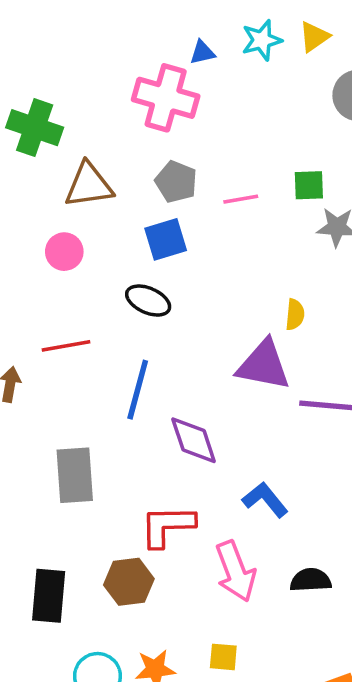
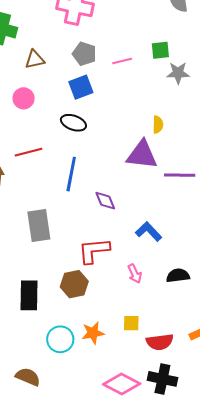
brown triangle: (89, 185) -> (35, 59), size x0.7
purple diamond: (194, 440) -> (105, 201), size x0.7
pink arrow: (236, 571) -> (135, 274), size x0.6

